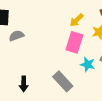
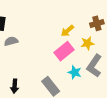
pink rectangle: (74, 42) -> (64, 51), turned 30

